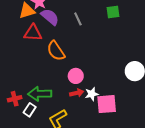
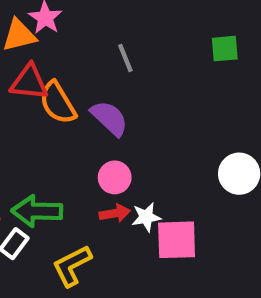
green square: (113, 12) -> (225, 49), moved
purple semicircle: (50, 17) -> (109, 118), moved
orange semicircle: (56, 51) -> (58, 103), moved

